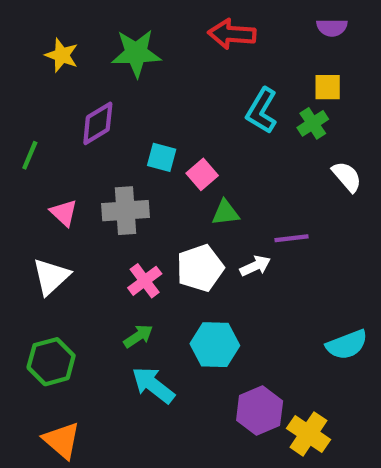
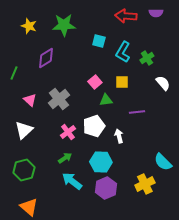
red arrow: (232, 34) -> (126, 16), moved
yellow square: (328, 87) -> (122, 82), moved
cyan square: (162, 157) -> (99, 41), moved
gray cross: (126, 211) -> (59, 99), turned -35
white arrow: (255, 266) -> (119, 136), moved, turned -80
cyan semicircle: (347, 345) -> (163, 162), turned 66
purple hexagon: (260, 411) -> (106, 188), moved
yellow cross: (308, 434) -> (145, 184), moved, turned 30

